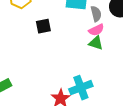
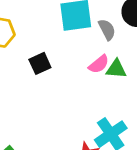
pink semicircle: (96, 30) -> (99, 64), moved

